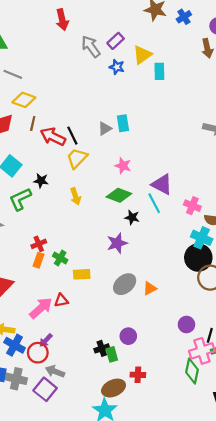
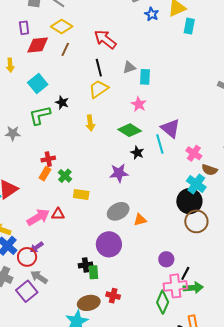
cyan rectangle: (123, 123) -> (145, 77), moved
red arrow: (53, 137) -> (105, 39), moved
purple circle: (128, 336) -> (109, 244), moved, size x1.6

